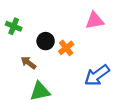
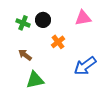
green cross: (14, 26) -> (23, 23), moved
black circle: (46, 41) -> (43, 20), moved

